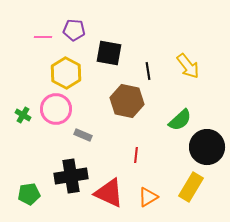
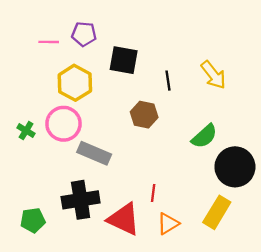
brown hexagon: (127, 101) -> (144, 115), size x0.7
gray rectangle: (83, 135) -> (94, 153), size x1.6
red line: (136, 155) -> (153, 193), moved

